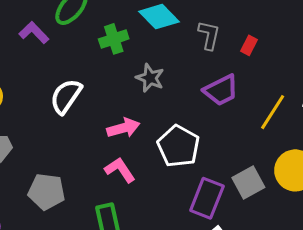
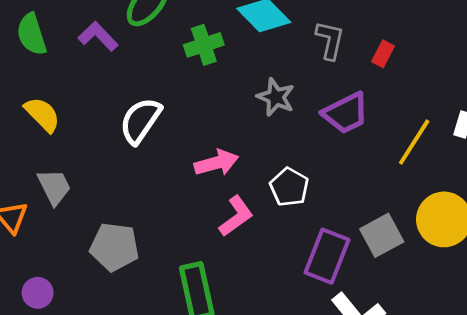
gray star: (150, 78) -> (276, 97), moved
white pentagon: (178, 146) -> (289, 187), size x0.7
pink L-shape: (120, 170) -> (236, 216), moved, turned 88

